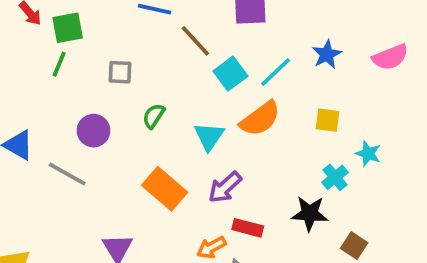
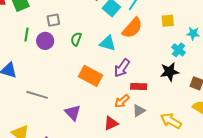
green line: (59, 64) -> (27, 35), moved
purple circle: (94, 131) -> (45, 41), moved
cyan triangle: (209, 136) -> (108, 43), turned -36
gray line: (67, 174) -> (37, 95), moved

